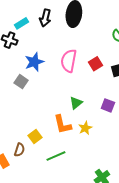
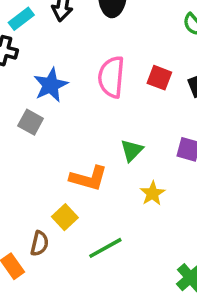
red square: (95, 64) -> (159, 78), turned -32
orange L-shape: (63, 124) -> (89, 178), moved, turned -55

